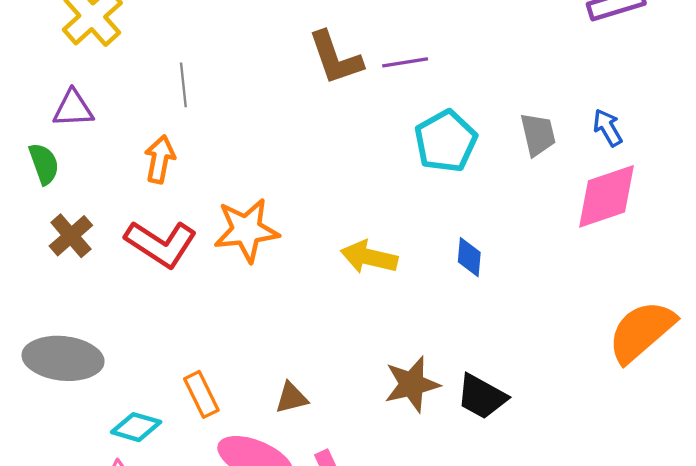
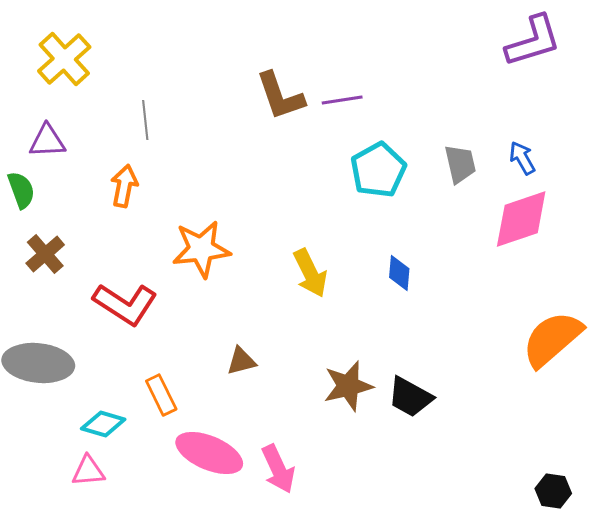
red L-shape: (161, 244) -> (125, 304), moved
yellow arrow: (369, 257) -> (310, 273), turned -129
brown triangle: (291, 398) -> (241, 361), moved

